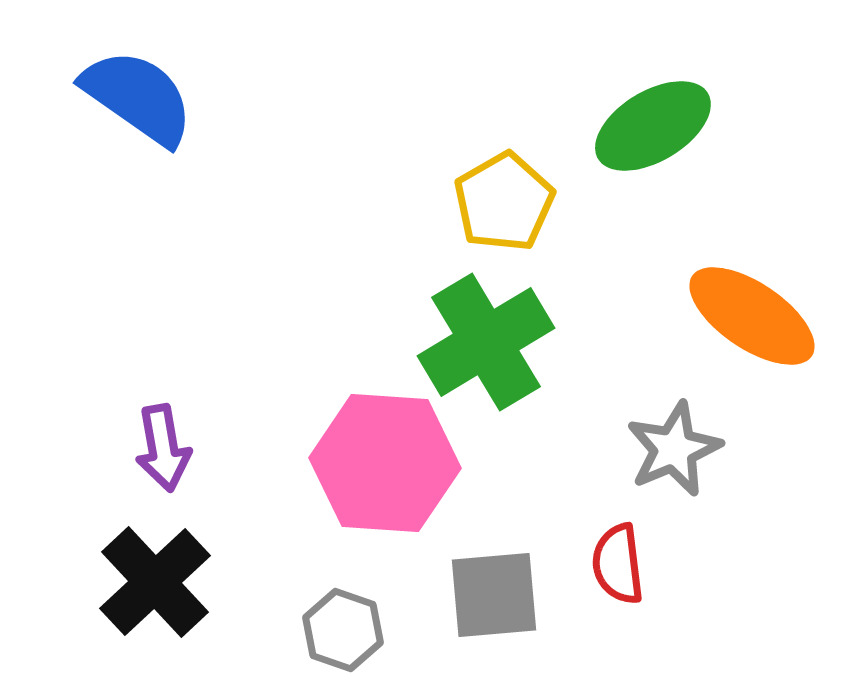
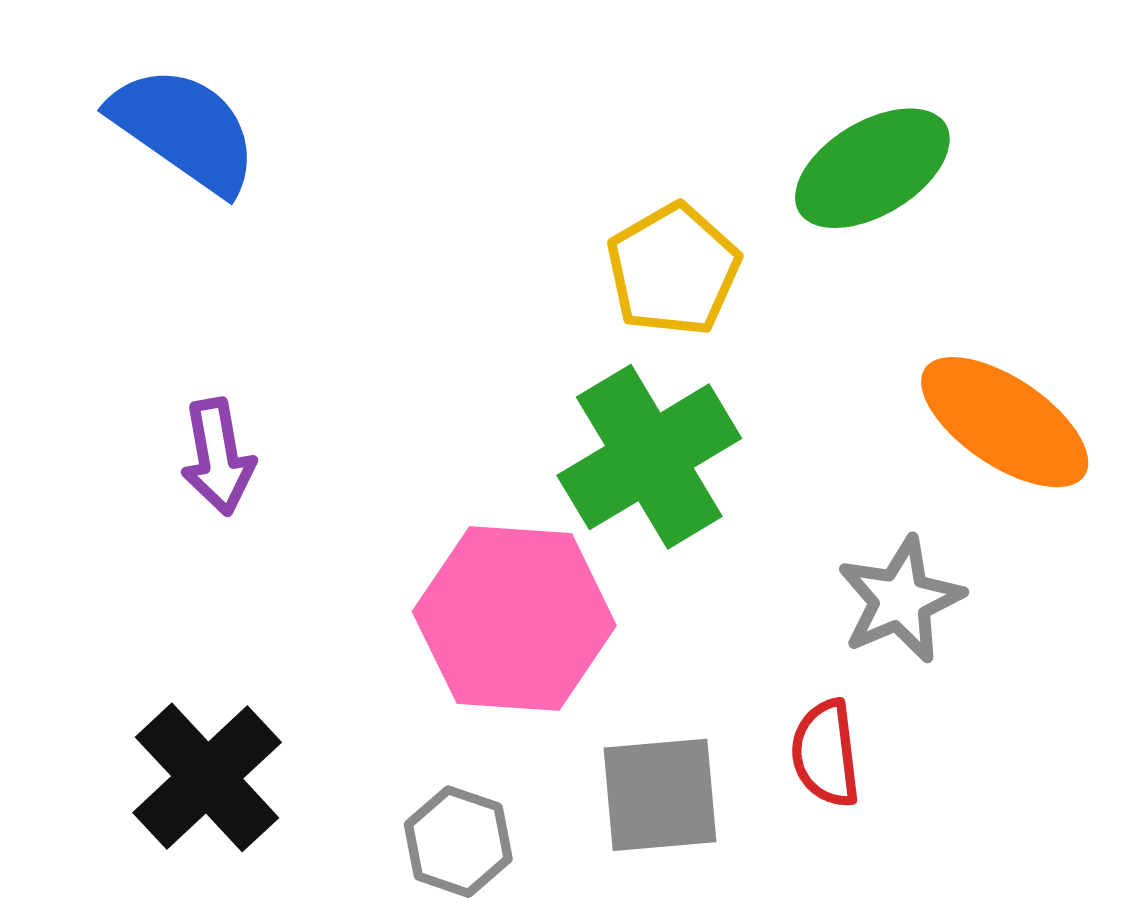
purple arrow: (163, 448) -> (218, 457), moved

